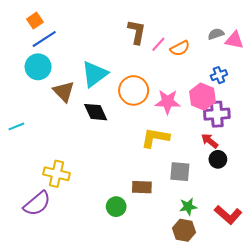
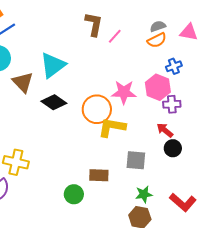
gray semicircle: (216, 34) -> (158, 26), moved
orange semicircle: (180, 48) -> (157, 40), moved
orange circle: (134, 90) -> (97, 109), moved
black diamond: (96, 112) -> (54, 102), turned -30
purple cross: (217, 114) -> (172, 104), size x0.7

